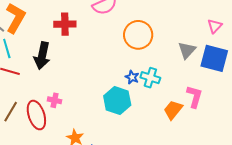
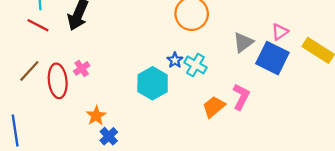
pink triangle: (215, 26) -> (280, 32), moved
pink cross: (55, 100) -> (82, 68), turned 32

